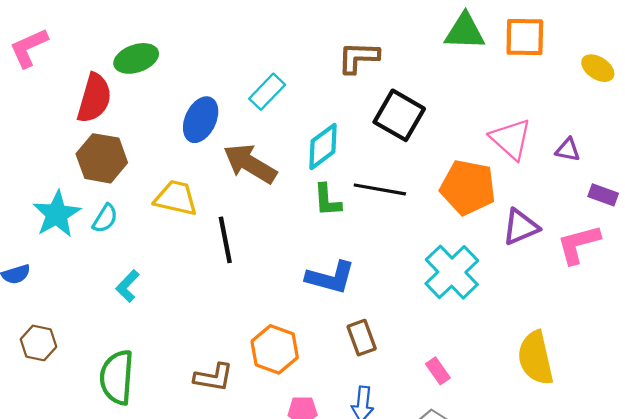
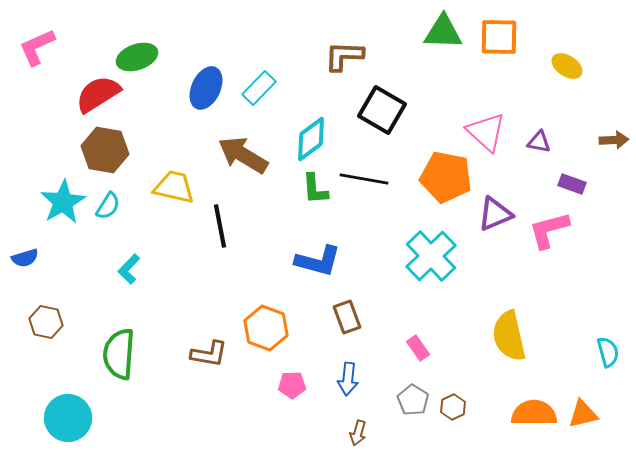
red semicircle: (94, 98) -> (98, 94), turned -138
blue ellipse: (201, 120) -> (206, 88), moved

